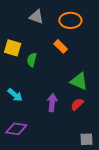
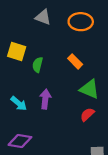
orange rectangle: (61, 46) -> (75, 61), moved
purple arrow: (52, 103) -> (45, 99), moved

